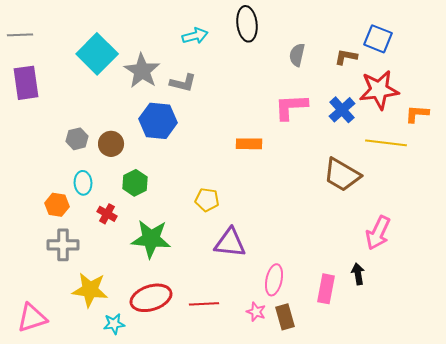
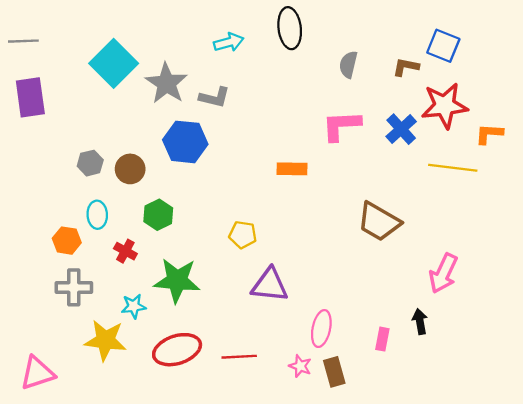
brown trapezoid: (342, 175) -> (379, 222), moved
pink rectangle: (326, 289) -> (382, 339), size x0.7
cyan star: (114, 324) -> (134, 306), moved

